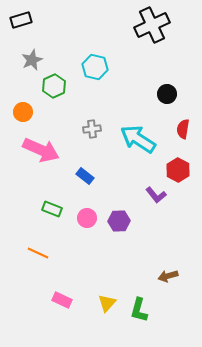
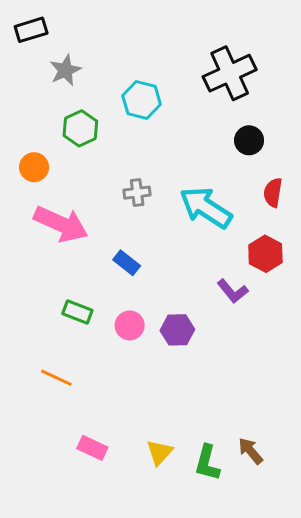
black cross: (152, 25) -> (230, 73), moved
gray star: (32, 60) -> (65, 70), moved
brown arrow: (168, 276) -> (251, 451), moved, turned 66

